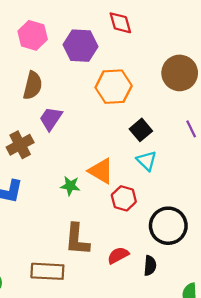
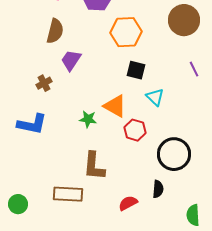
black square: (141, 130) -> (136, 70), moved, turned -36
brown cross: (20, 145) -> (44, 83), size x0.7
red semicircle: (118, 255) -> (128, 203), moved

